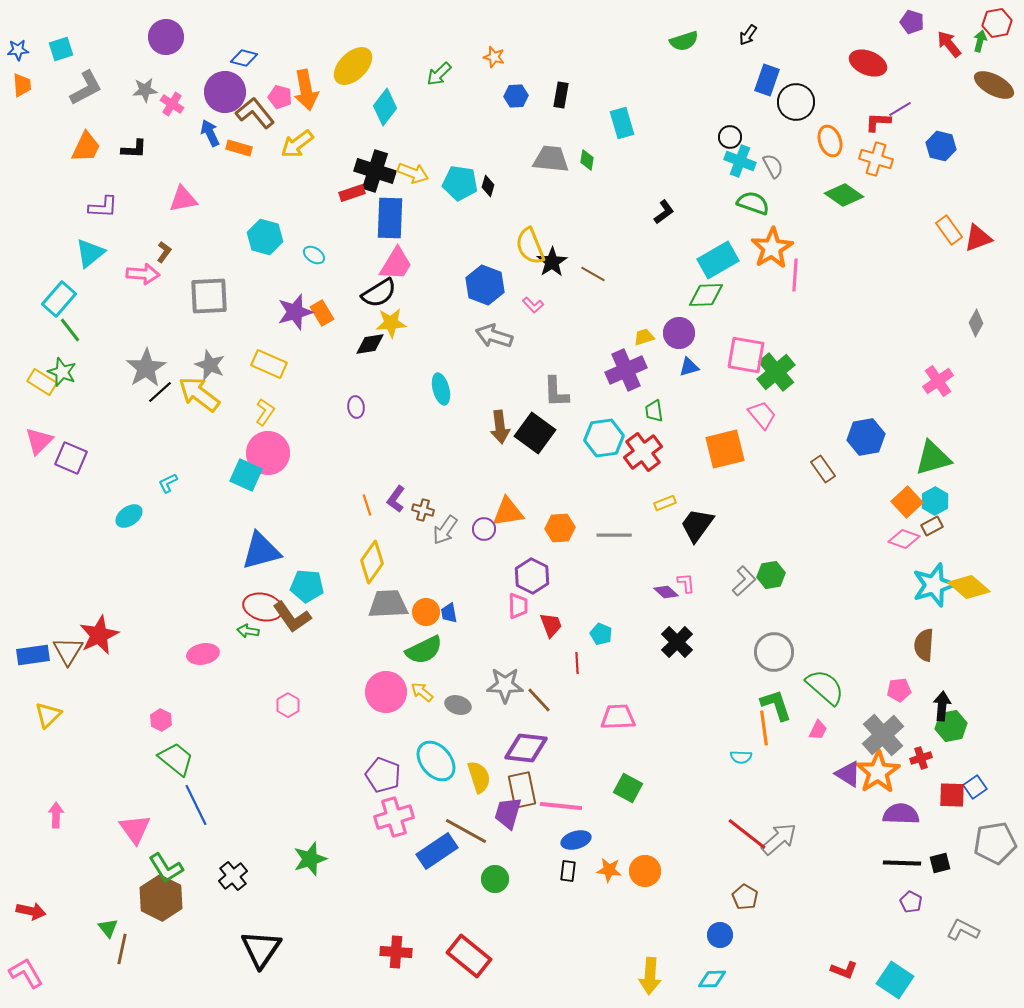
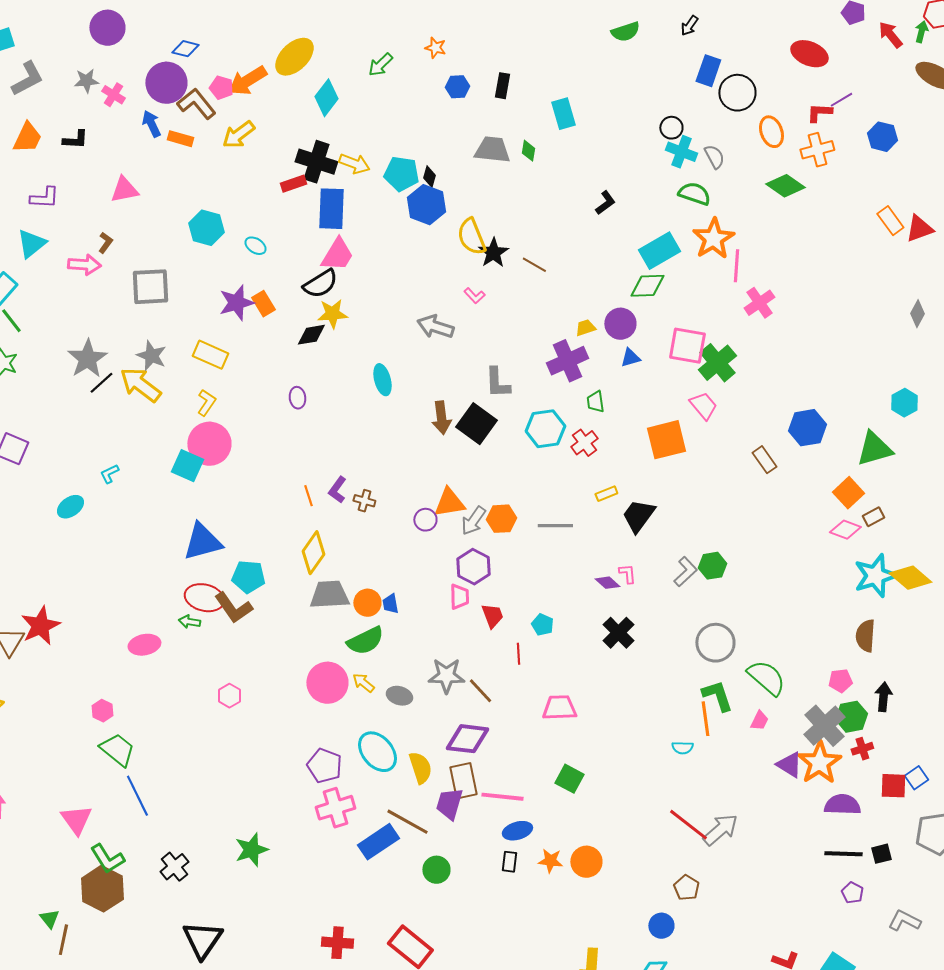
orange arrow: (306, 90) -> (247, 81), turned 69
orange cross: (876, 159) -> (817, 150), turned -32
blue hexagon: (485, 285) -> (426, 205), moved
pink cross: (938, 381) -> (759, 303), moved
red cross: (643, 452) -> (584, 443), size x0.7
cyan hexagon: (935, 501) -> (904, 403), moved
gray arrow: (445, 530) -> (473, 521), moved
green hexagon: (951, 726) -> (851, 717), moved

